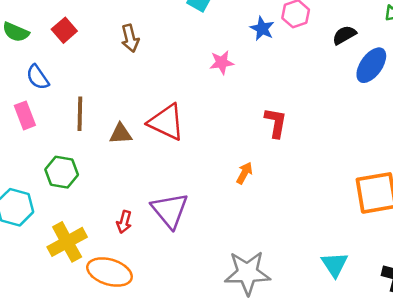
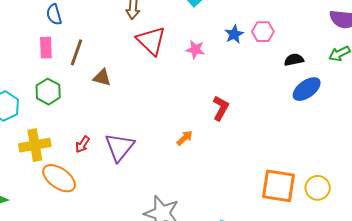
pink rectangle: (25, 115) -> (46, 48), moved
red triangle: (166, 122) -> (151, 41), moved

